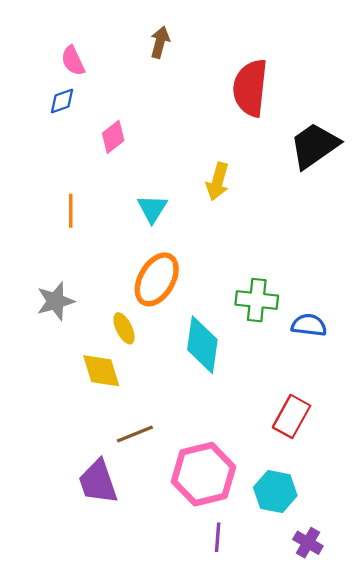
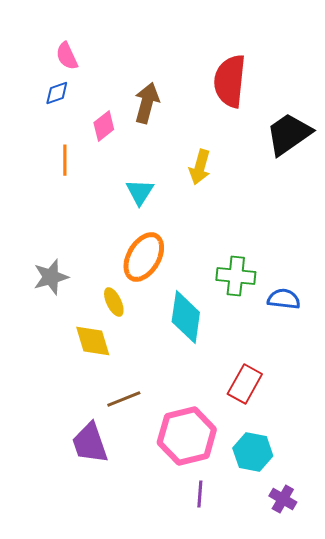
brown arrow: (160, 42) -> (147, 103), moved, size x1.4
orange line: (71, 211) -> (65, 160), moved
red rectangle: (292, 416) -> (245, 384), moved

